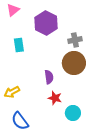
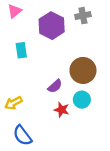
gray cross: (75, 40) -> (83, 16), moved
purple semicircle: (49, 77) -> (55, 86), turned 56
cyan circle: (73, 113) -> (82, 100), moved

